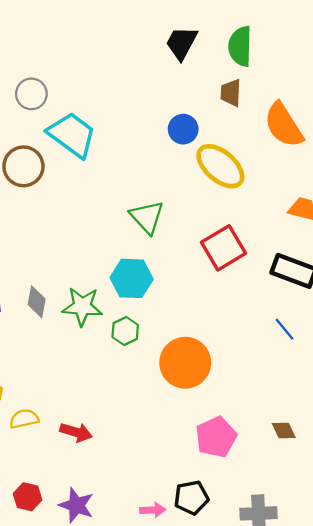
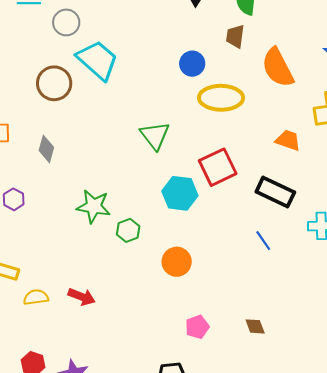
yellow ellipse: (220, 166) -> (221, 98), turned -45
cyan hexagon: (132, 278) -> (180, 193), moved
gray diamond: (37, 302) -> (46, 149), moved
orange circle: (185, 363) -> (177, 262), size x0.7
red arrow: (76, 432) -> (82, 297), moved
pink pentagon: (216, 437) -> (197, 327), size x0.7

